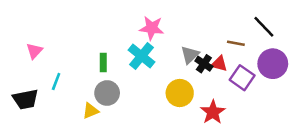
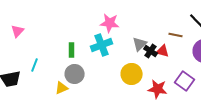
pink triangle: (34, 51) -> (18, 31), moved
cyan cross: (141, 56) -> (102, 45), turned 30
purple square: (242, 78) -> (185, 81), moved
red star: (213, 112) -> (158, 89), turned -30

